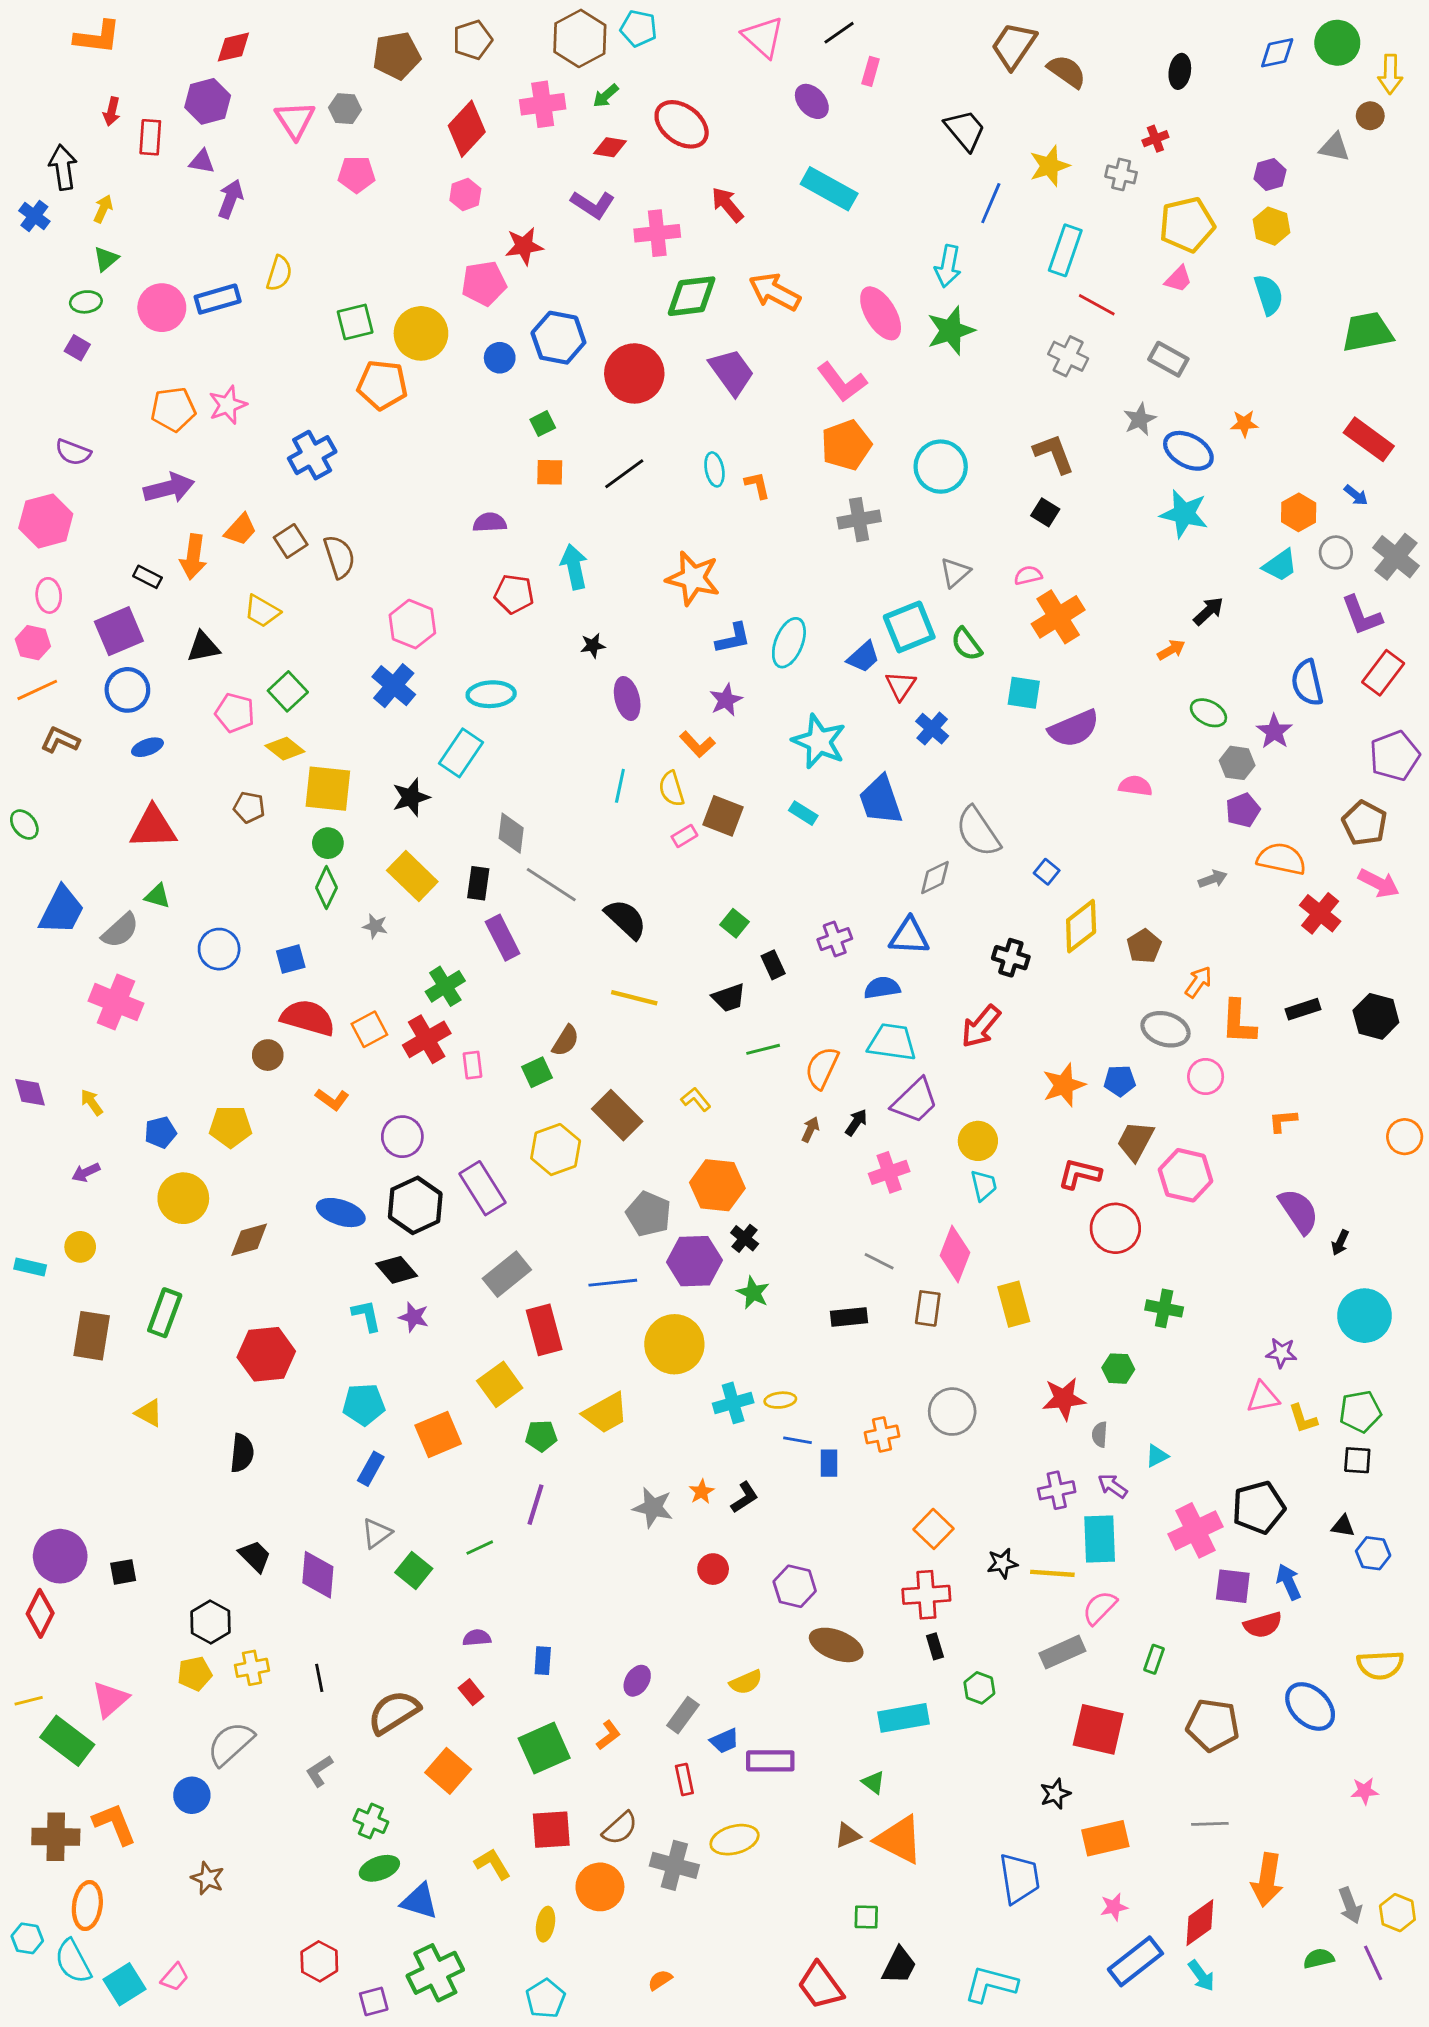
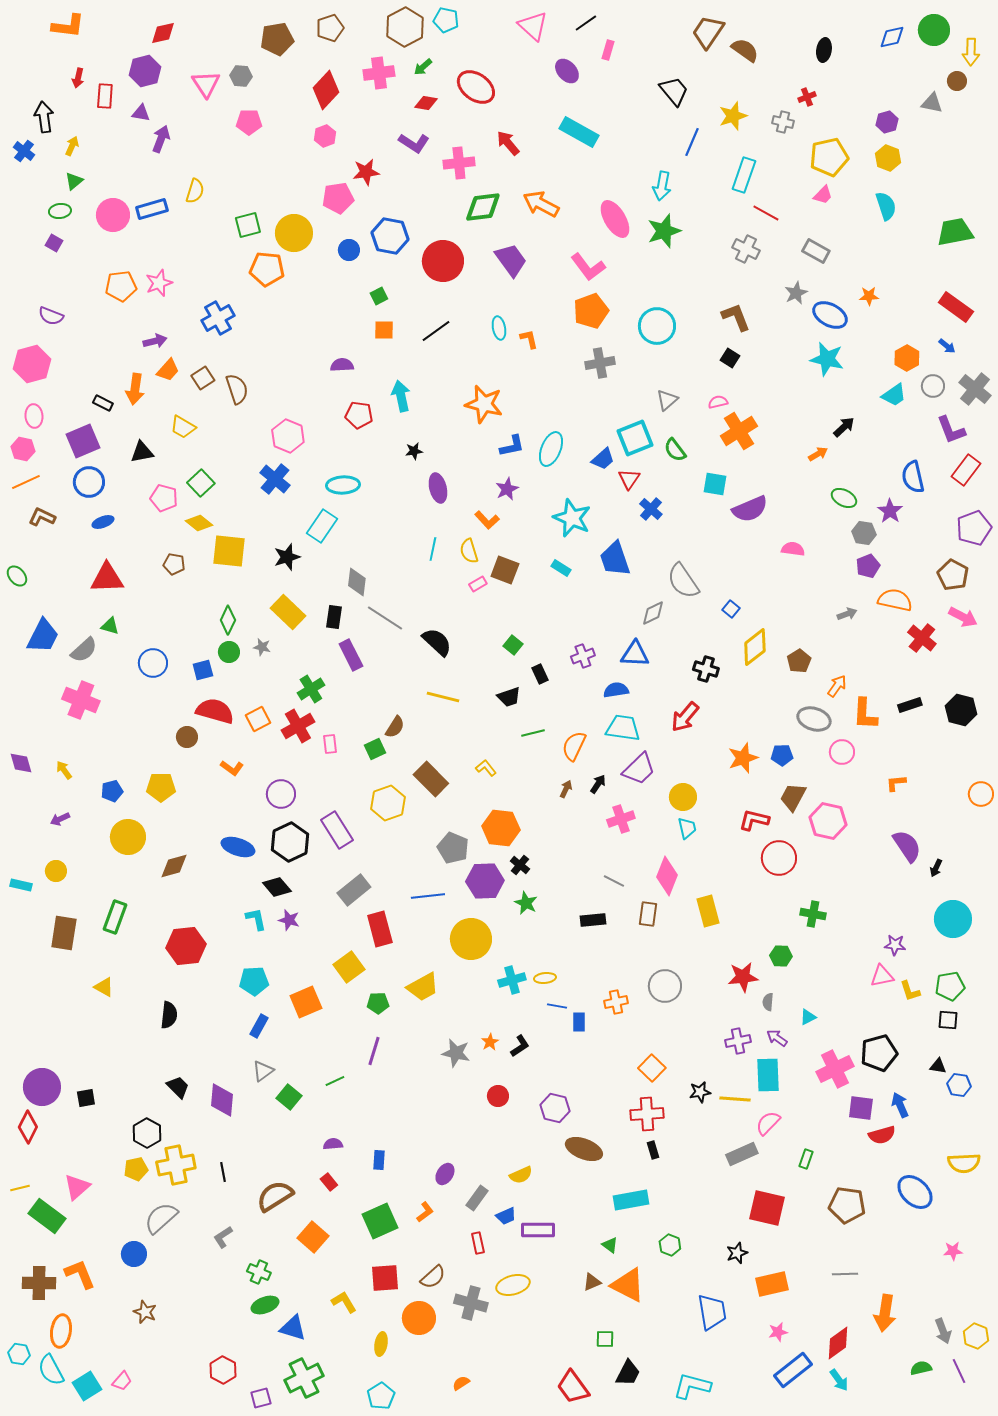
purple arrow: (169, 488) -> (155, 341), moved, size x0.7
green circle: (328, 843) -> (229, 652), moved
yellow cross: (252, 1668) -> (176, 1165), size x1.6
green hexagon: (979, 1688) -> (670, 1245), moved

